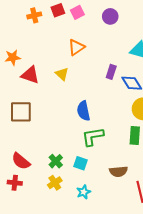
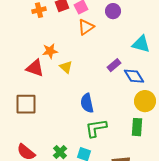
orange triangle: (76, 47) -> (86, 27), moved
orange star: (13, 57) -> (50, 51), moved
purple rectangle: (111, 72) -> (114, 65), turned 32

